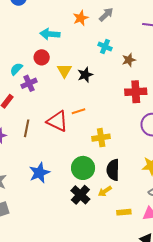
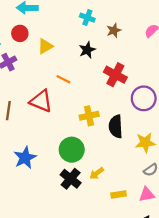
yellow triangle: (64, 71) -> (45, 46), turned 35
black star: (85, 75) -> (87, 50), moved
red cross: (136, 92) -> (115, 75), moved, turned 35
orange line: (79, 111) -> (63, 79), moved, turned 48
black semicircle: (113, 170) -> (116, 126), moved

